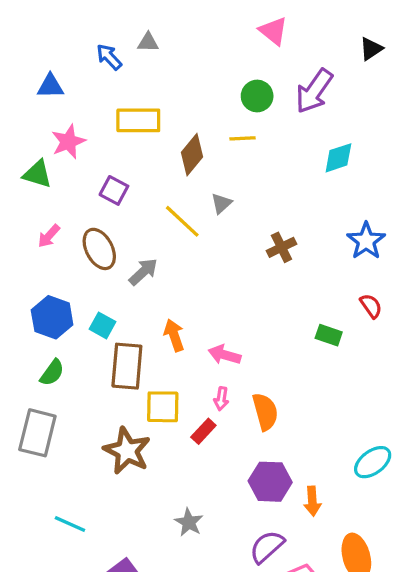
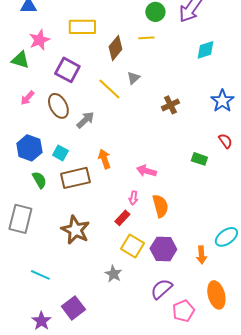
purple square: (114, 190) -> (67, 70), size x1.4
pink arrow: (225, 355) -> (146, 171), moved
brown rectangle: (127, 366) -> (75, 178), turned 72
green semicircle: (52, 373) -> (39, 180), moved, turned -66
yellow square: (163, 407) -> (132, 246), moved, turned 30
orange arrow: (312, 501) -> (201, 255), moved

